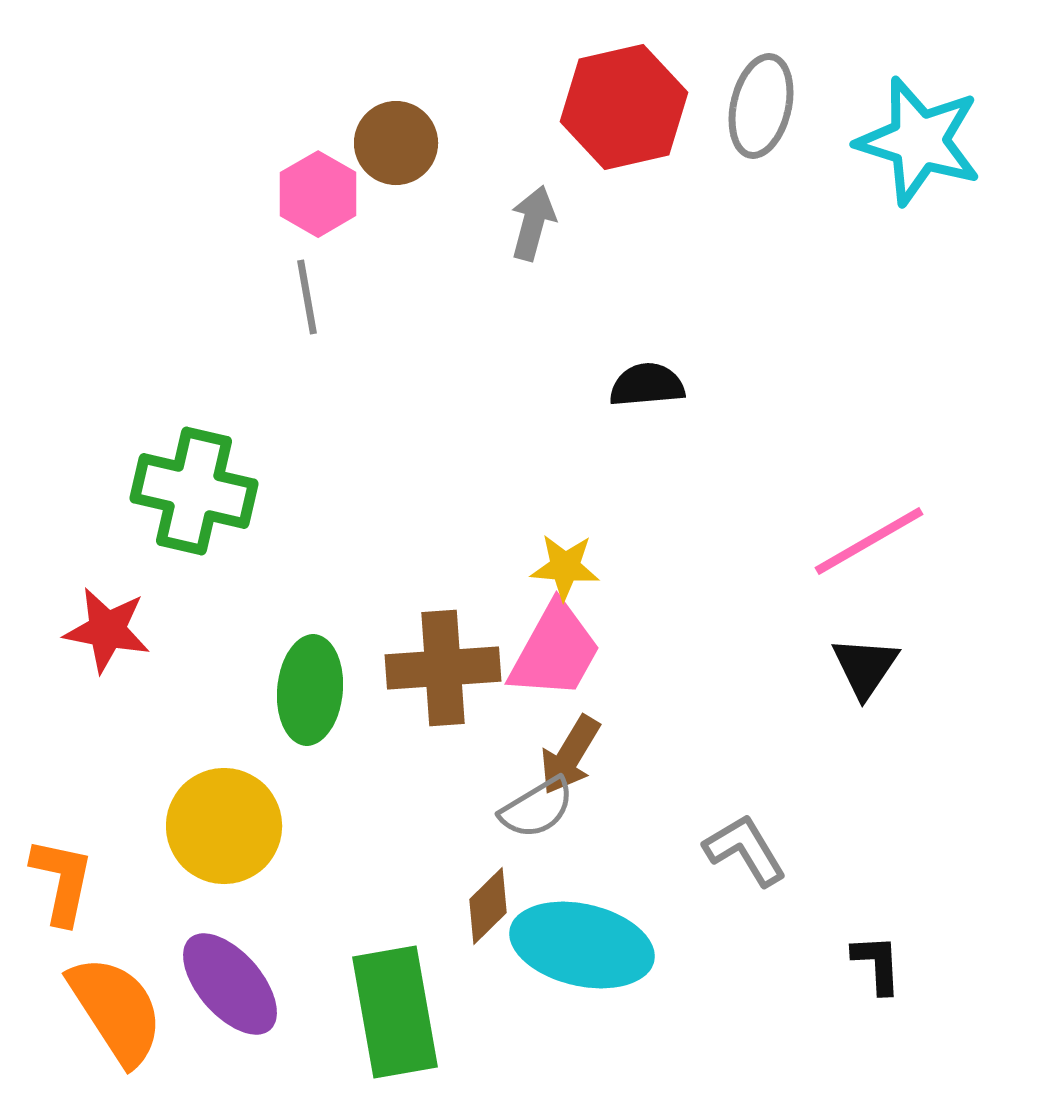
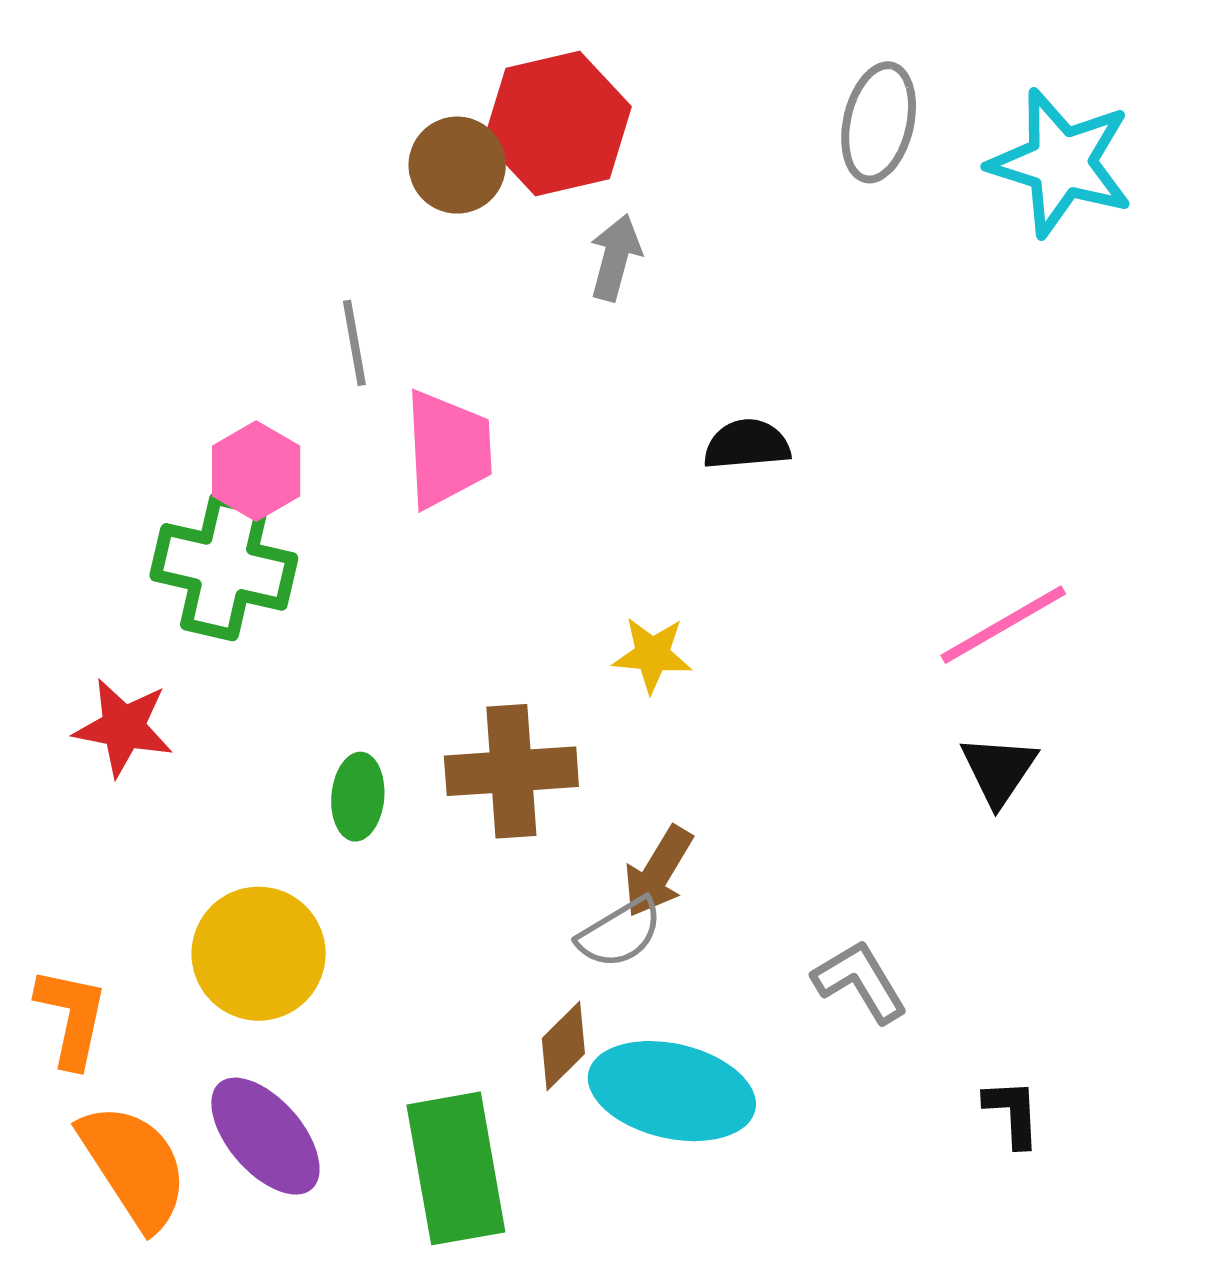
red hexagon: (624, 107) -> (558, 124), moved
pink hexagon: (318, 194) -> (256, 471), moved
pink trapezoid: (555, 651) -> (448, 449), moved, turned -32
green ellipse: (310, 690) -> (358, 797), size x0.7

